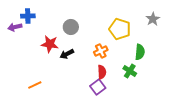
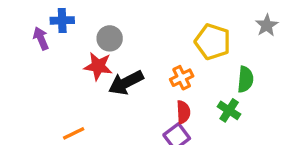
purple arrow: (15, 27) -> (41, 38), turned 80
gray circle: (71, 27) -> (110, 38), moved
black arrow: (67, 54) -> (126, 83), size x1.5

